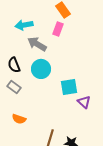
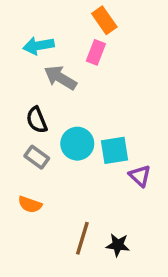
black semicircle: (14, 65) -> (37, 120), moved
cyan circle: (41, 69) -> (77, 144), moved
gray rectangle: (14, 87) -> (37, 157), moved

